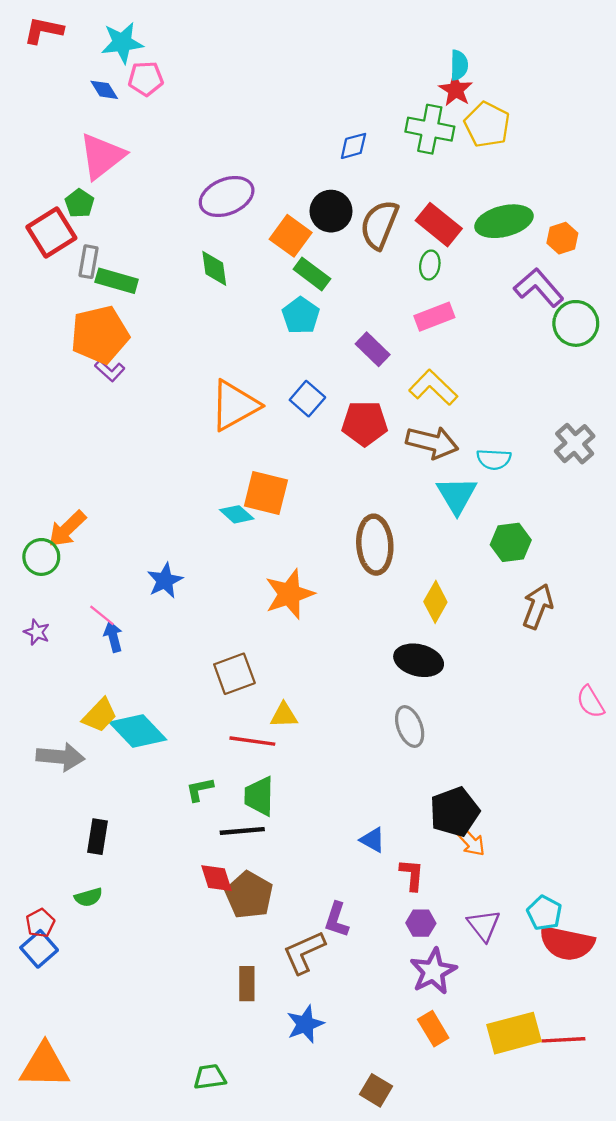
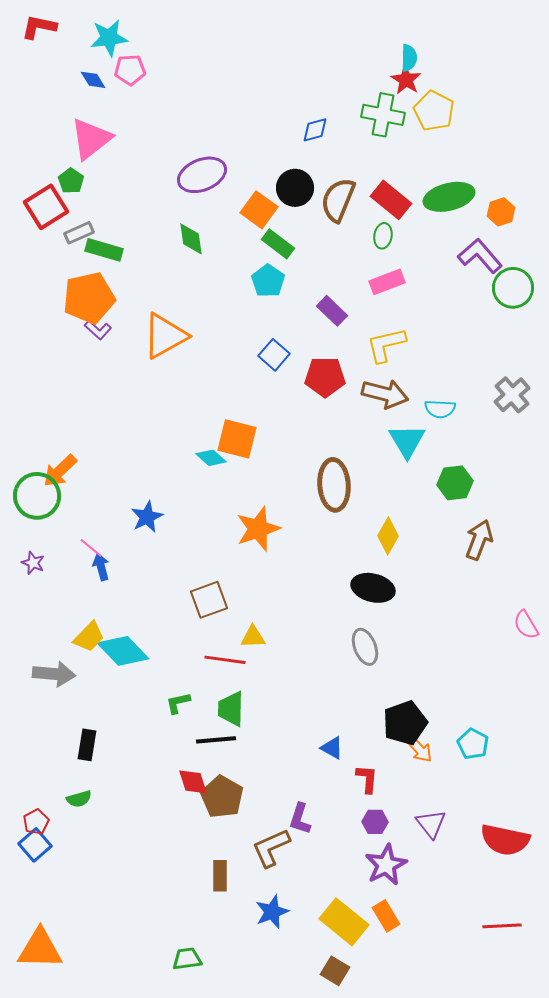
gray rectangle: (88, 262) -> (79, 233), turned 56
yellow L-shape: (433, 387) -> (386, 345), turned -57
orange triangle: (234, 405) -> (165, 336), moved
green circle: (41, 557) -> (37, 496), size x1.4
cyan pentagon: (544, 913) -> (473, 744), moved
yellow rectangle: (514, 1033) -> (344, 922), moved, turned 54

